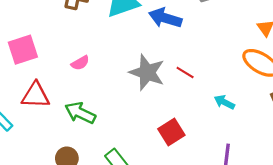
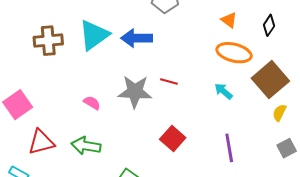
pink semicircle: (80, 63) -> (92, 103), moved, turned -102
cyan arrow: (224, 102) -> (223, 91), moved, turned 30

